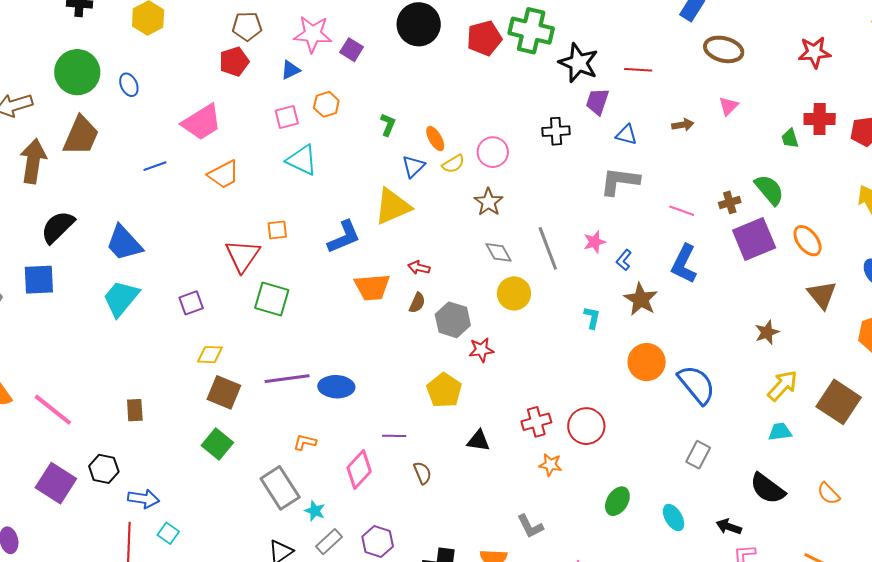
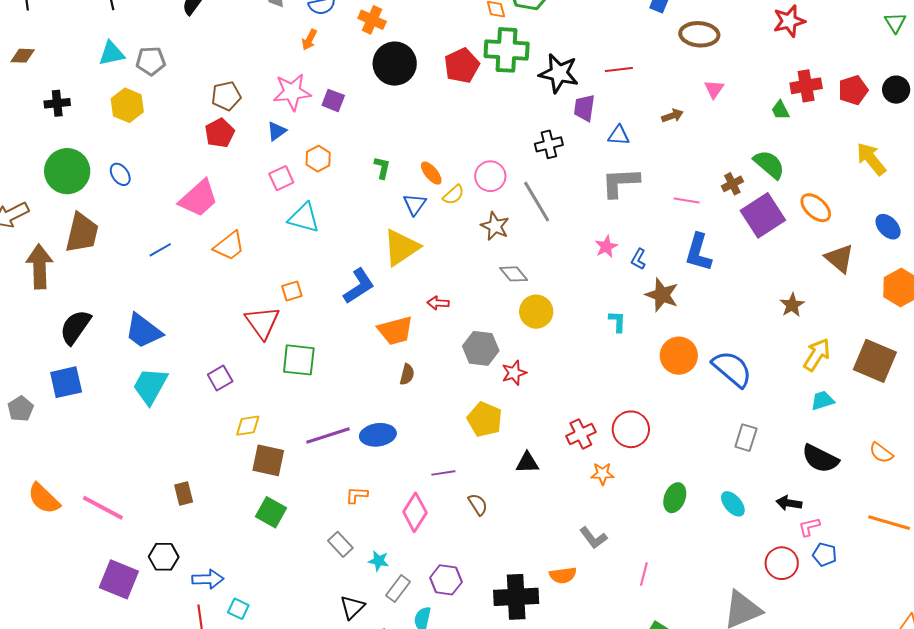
gray line: (548, 248) -> (537, 202), moved
brown semicircle: (417, 303) -> (407, 374), moved
gray rectangle: (280, 488) -> (340, 544), size x0.6

